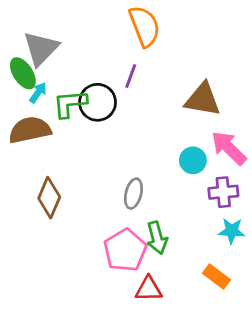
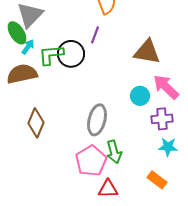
gray ellipse: (133, 194) -> (97, 120), size x1.4

